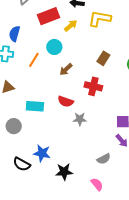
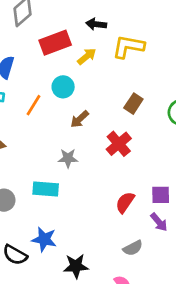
red cross: (93, 86) -> (119, 144), turned 36
red semicircle: (66, 101) -> (125, 202), moved, turned 105
cyan rectangle: (35, 106) -> (46, 189), moved
gray star: (80, 119) -> (68, 158), moved

